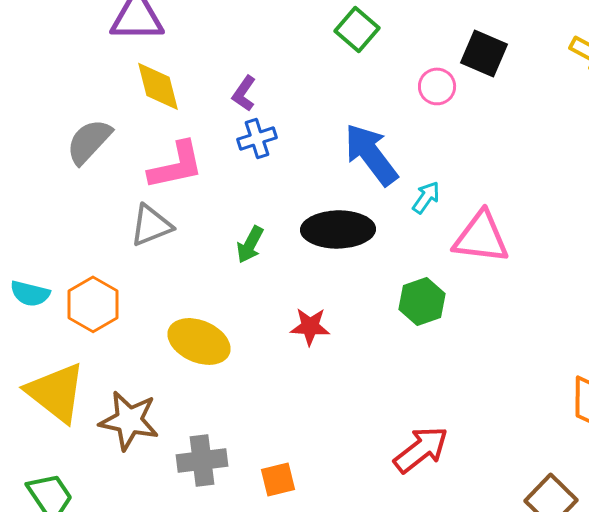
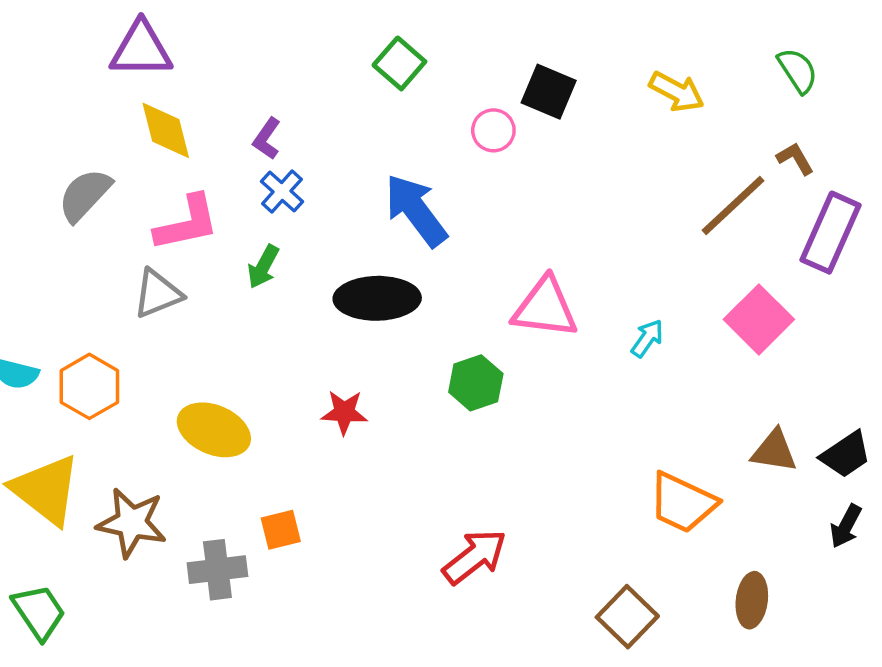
blue cross: (257, 138) -> (282, 191), turned -30
cyan arrow: (426, 197) -> (647, 338), moved
green arrow: (250, 244) -> (263, 267), moved
orange square: (278, 479) -> (281, 530), moved

